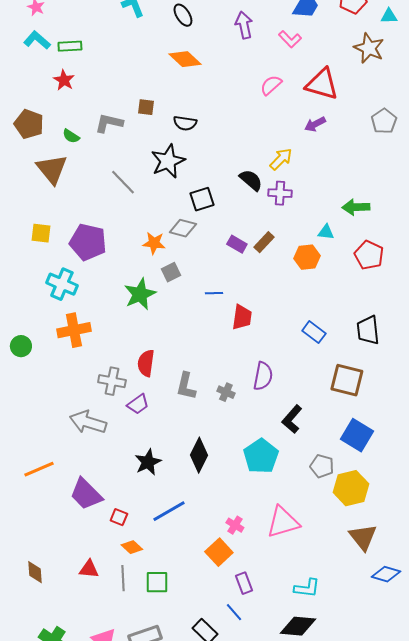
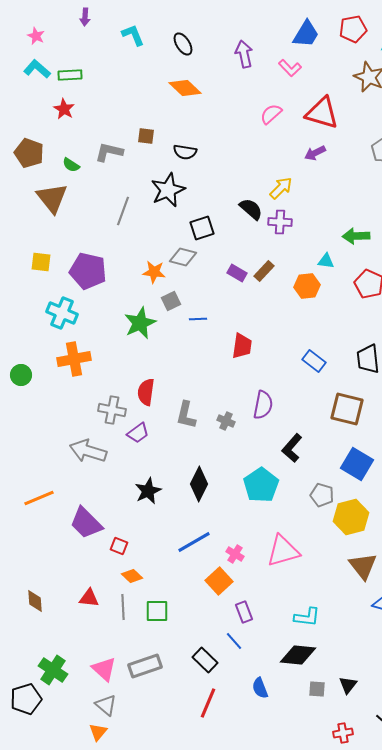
gray line: (123, 182) -> (123, 211), turned 64
blue line: (214, 293) -> (198, 319), moved
blue line: (169, 511) -> (194, 542), moved

